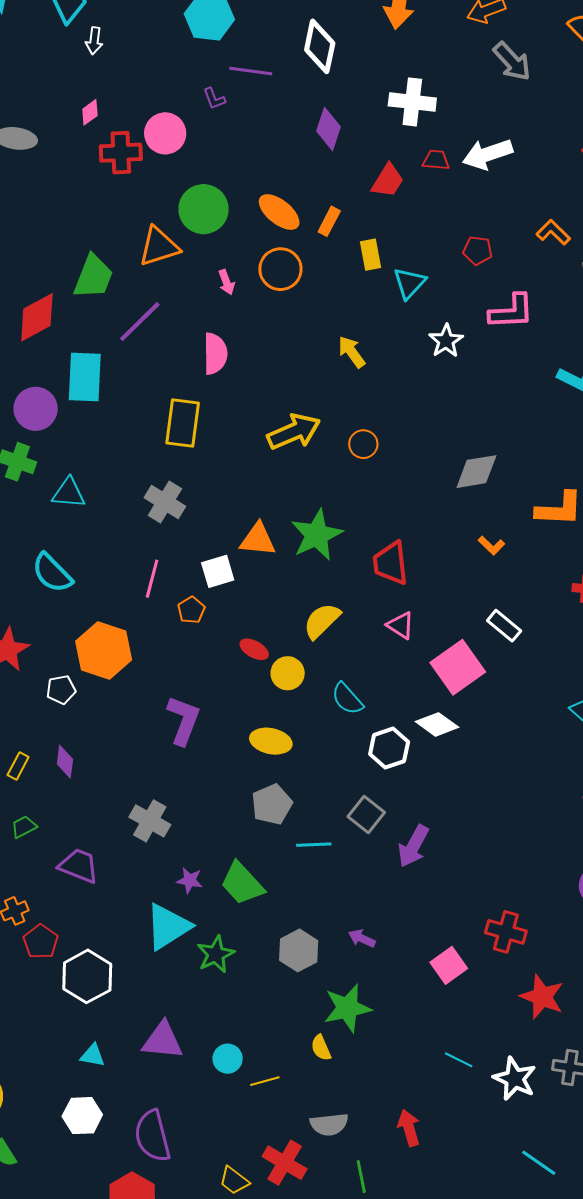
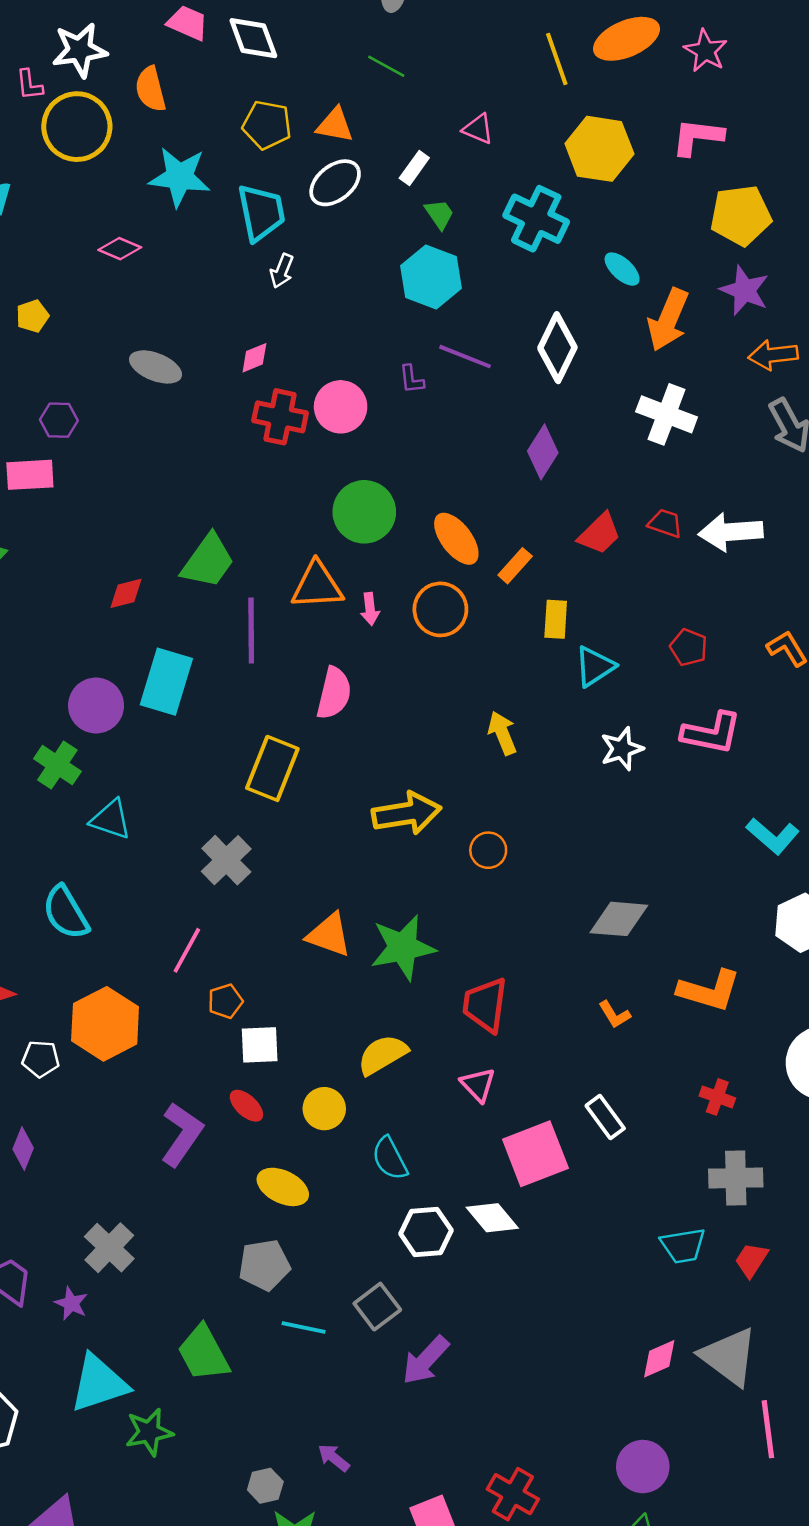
white cross: (412, 102) -> (667, 414), moved
orange triangle: (159, 246) -> (317, 585), moved
red diamond: (37, 317) -> (126, 593), size x0.6
purple line: (140, 322) -> (251, 630), turned -60
white square: (218, 571) -> (260, 1045), moved
red ellipse: (254, 649) -> (246, 1106), moved
purple star: (190, 880) -> (71, 1303), moved
gray hexagon: (299, 950) -> (265, 1486), moved, size x0.7

